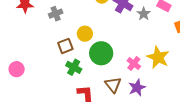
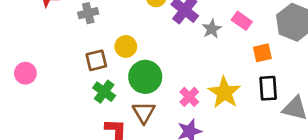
pink circle: (17, 69) -> (25, 73), moved
brown triangle: (113, 85) -> (144, 112), moved

